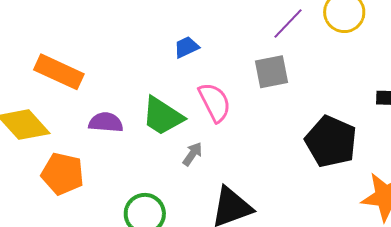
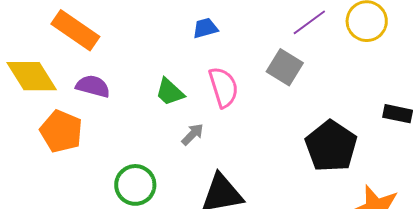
gray square: (272, 72) -> (285, 67), turned 33
green trapezoid: (163, 116) -> (170, 92), size x0.7
purple semicircle: (106, 122) -> (93, 86), moved

